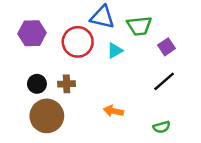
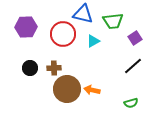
brown circle: (47, 116) -> (67, 89), moved

